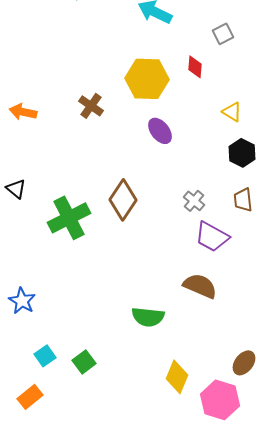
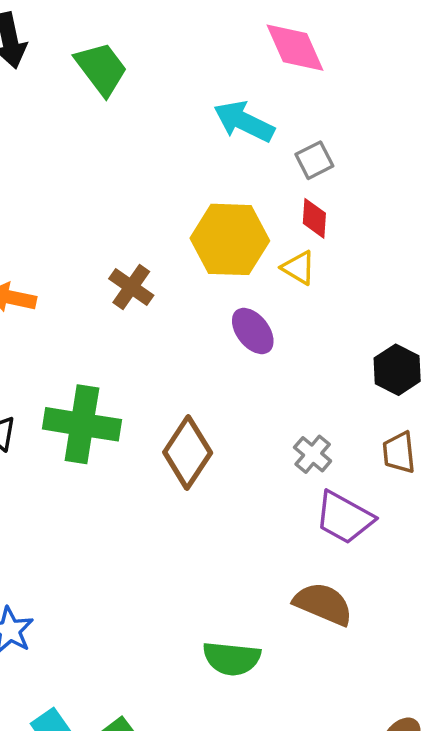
gray square: (223, 34) -> (314, 160), moved
yellow triangle: (232, 112) -> (299, 268), moved
green cross: (69, 218) -> (82, 424), moved, turned 36

